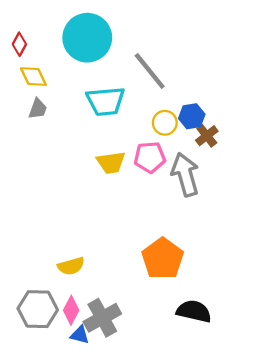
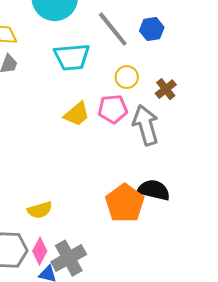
blue hexagon: (192, 116) -> (152, 29), moved
yellow trapezoid: (111, 163) -> (77, 114), turned -32
black semicircle: (194, 311) -> (154, 190), moved

